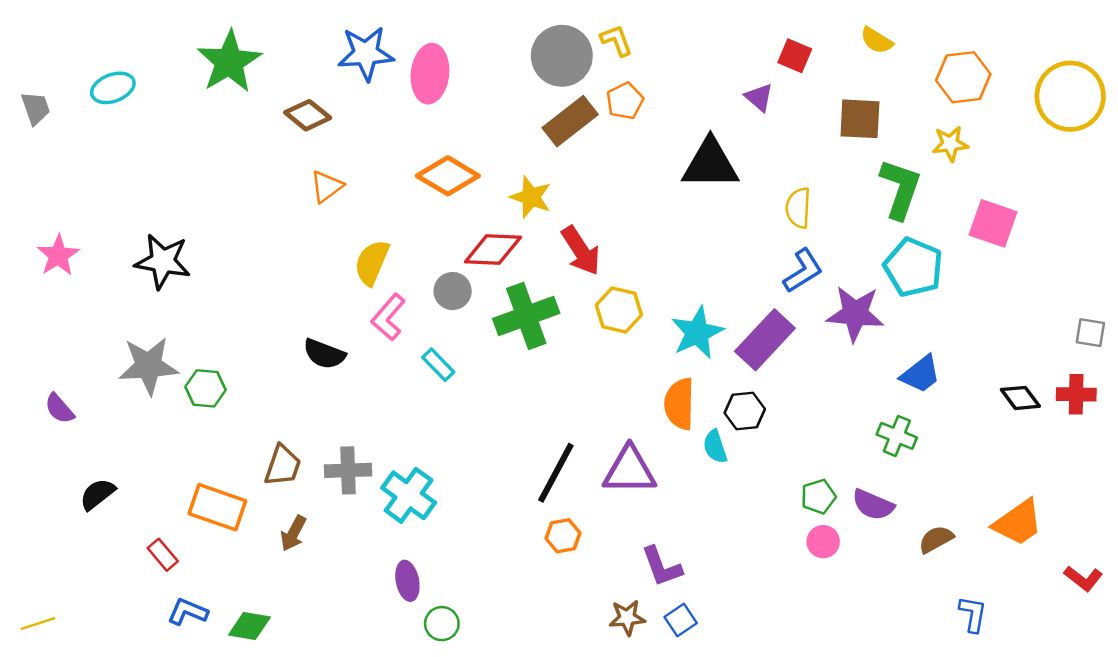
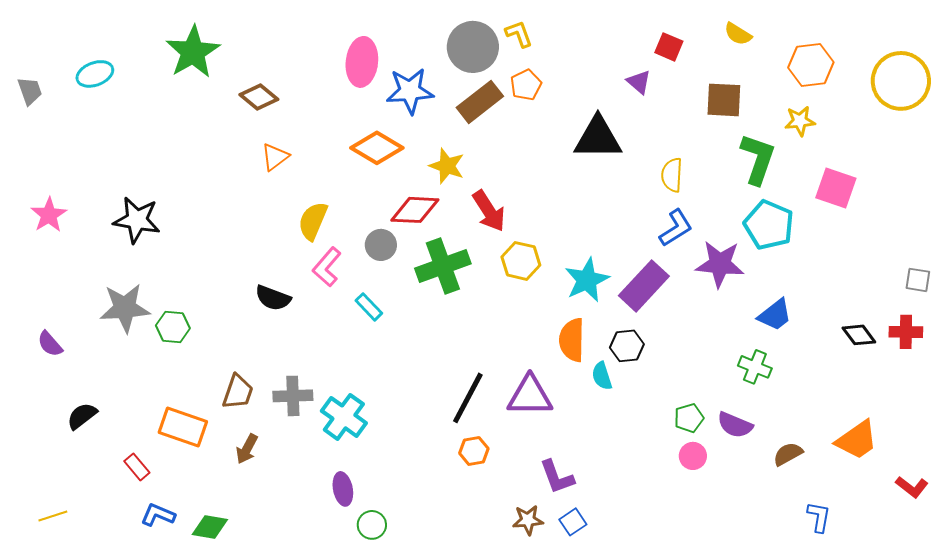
blue star: (366, 53) -> (410, 91), moved
yellow line: (38, 624) -> (53, 516), moved

